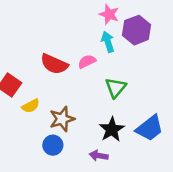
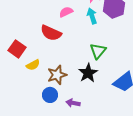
pink semicircle: (87, 61) -> (66, 12), moved
black star: (112, 129) -> (88, 73), moved
purple arrow: (99, 156) -> (73, 103), moved

